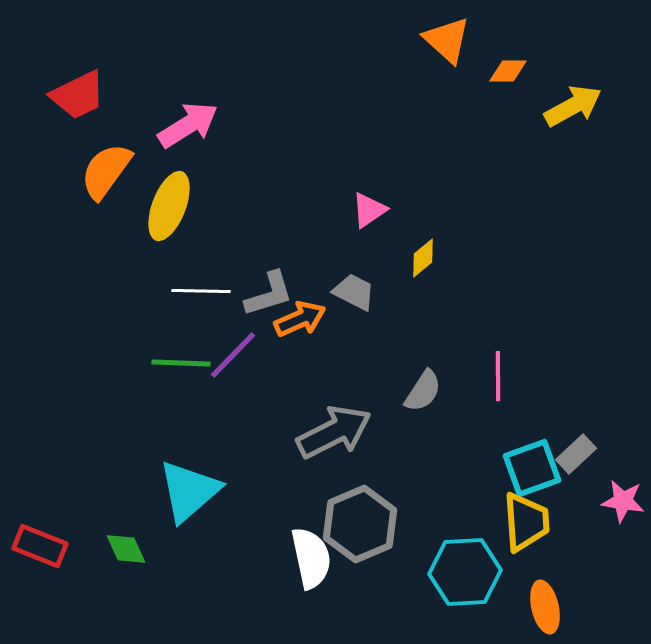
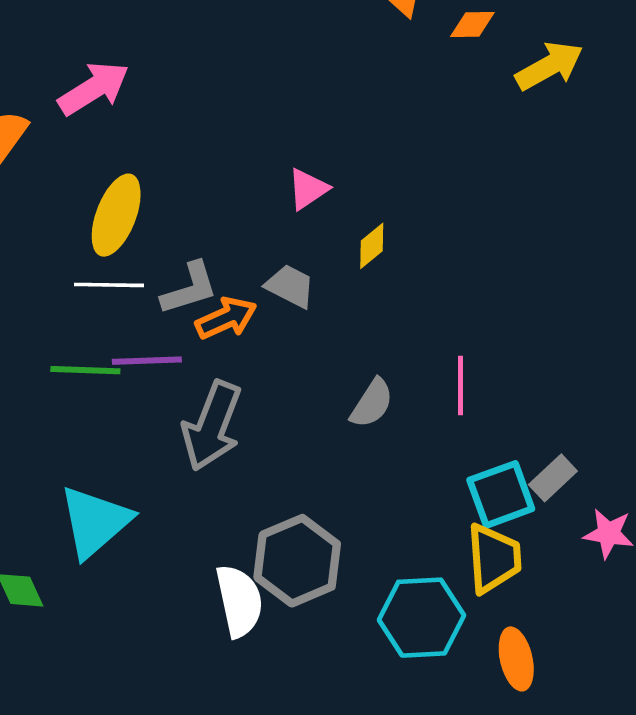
yellow ellipse: (169, 206) -> (116, 215), moved
purple line: (233, 355) -> (147, 361), turned 44
gray arrow: (334, 432) -> (212, 426), moved, turned 138

